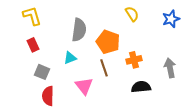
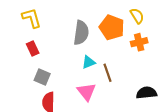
orange pentagon: (108, 42) -> (112, 27), moved
cyan triangle: (70, 58) -> (89, 62), moved
orange cross: (134, 60) -> (139, 42), moved

